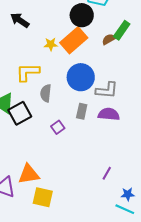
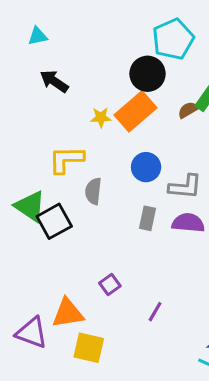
blue circle: (81, 77) -> (146, 167), size x0.7
purple square: (58, 127) -> (110, 285), moved
purple line: (107, 173) -> (155, 312), moved

